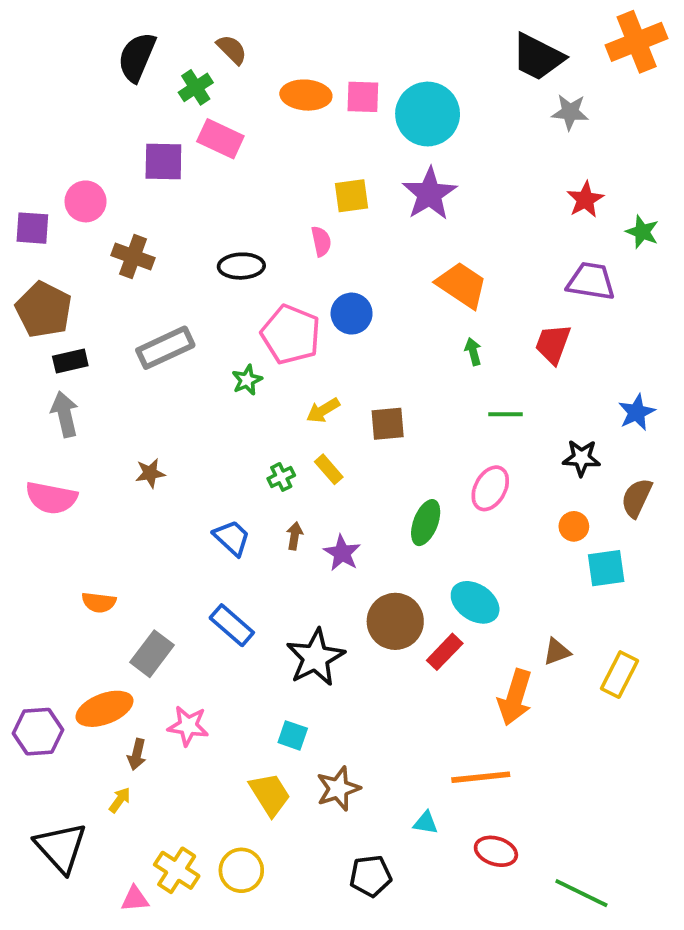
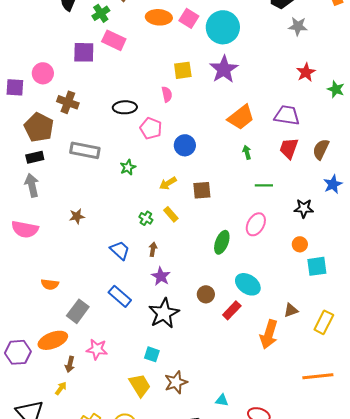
pink square: (363, 97) -> (189, 18), turned 30
purple trapezoid: (591, 281) -> (287, 115), moved
orange trapezoid: (462, 285) -> (241, 117), turned 108
brown pentagon: (44, 310) -> (39, 127), moved
blue circle: (352, 314) -> (185, 145), moved
pink pentagon: (291, 334) -> (151, 128), moved, size x0.7
gray rectangle: (165, 348) -> (85, 150), turned 36
green cross: (281, 477) -> (146, 218), turned -32
brown semicircle: (637, 498) -> (321, 149), moved
purple star: (342, 553) -> (161, 276), moved
brown circle: (395, 621) -> (206, 294), size x0.6
orange line: (481, 777) -> (318, 376), moved

